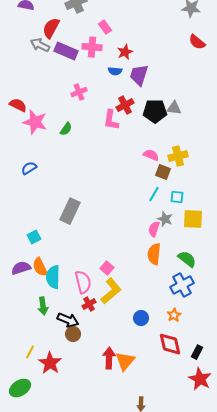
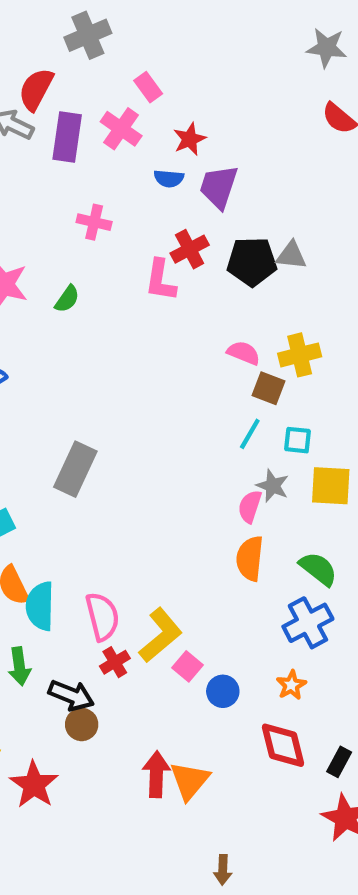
pink cross: (92, 47) -> (121, 129), turned 30
purple rectangle: (66, 51) -> (67, 137), turned 75
pink cross: (79, 92) -> (94, 222), turned 35
pink square: (107, 268) -> (188, 666), moved

